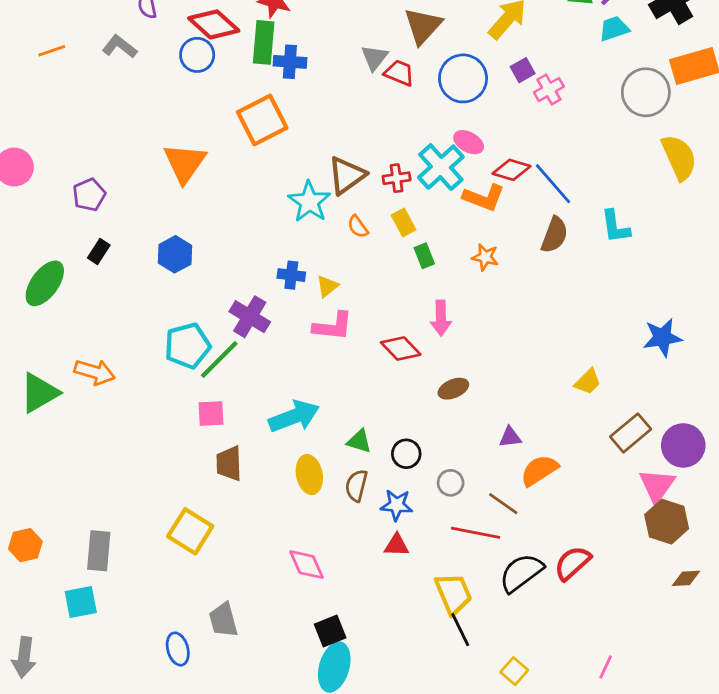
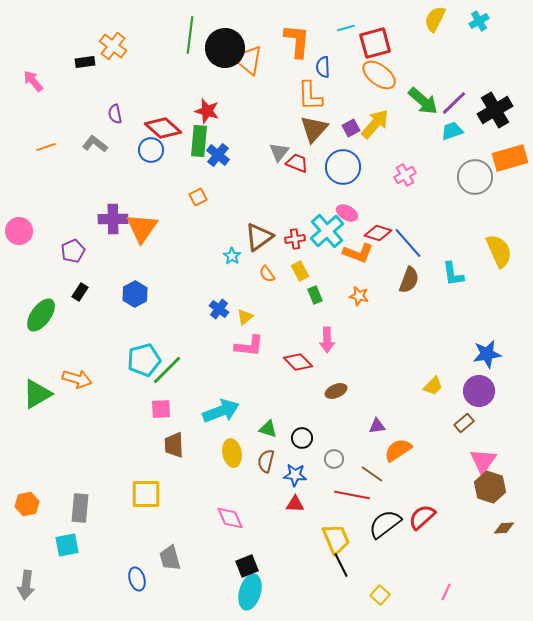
blue cross: (290, 62) -> (218, 155), turned 35
purple square: (523, 70) -> (351, 128), moved
orange square: (262, 120) -> (198, 197), size x0.5
yellow semicircle: (679, 157) -> (499, 251), moved
cyan star: (309, 202) -> (232, 256), size x0.6
blue cross: (291, 275) -> (219, 309), turned 30
purple cross: (250, 317) -> (113, 219), moved, turned -32
brown rectangle: (631, 433) -> (464, 423), size x0.7
purple circle: (683, 445) -> (479, 391), moved
yellow square: (190, 531) -> (146, 494), turned -32

